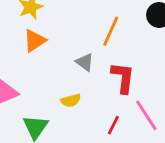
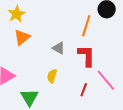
orange line: (111, 31) -> (86, 26), moved
yellow semicircle: (71, 100) -> (52, 76), turned 128

